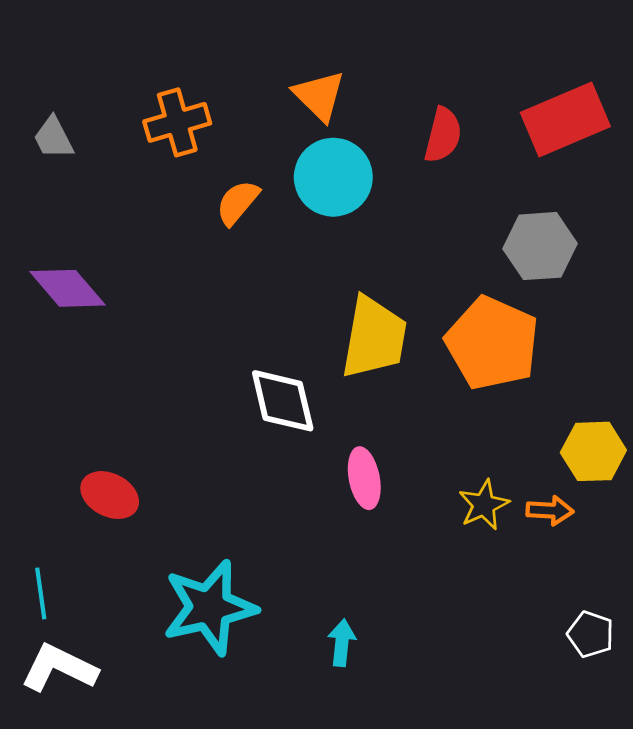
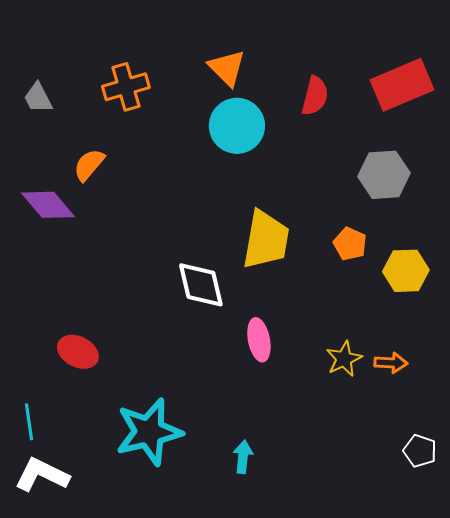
orange semicircle: (238, 203) -> (89, 165), moved
orange pentagon: (492, 343) -> (350, 244), size x0.5
yellow hexagon: (593, 451) -> (406, 271), moved

